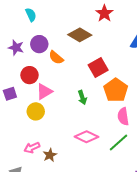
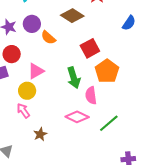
red circle: (30, 75) -> (12, 54), moved
green arrow: (82, 97) -> (74, 78), size x1.5
pink semicircle: (123, 116) -> (91, 95), moved
pink arrow: (32, 148) -> (23, 111), moved, turned 77

